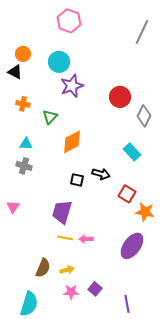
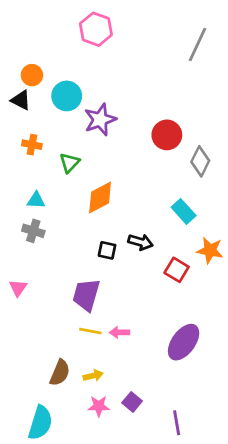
cyan circle: (59, 62) -> (67, 96), moved
orange star: (145, 212) -> (210, 250), moved

